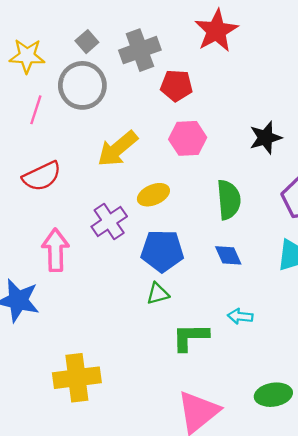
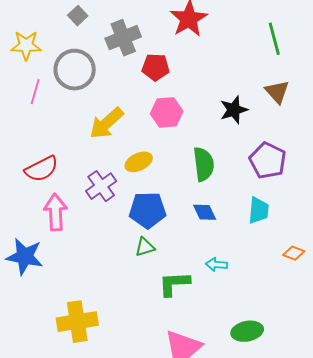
gray square: (87, 42) -> (78, 16), moved
red semicircle: (42, 176) -> (41, 169), moved

